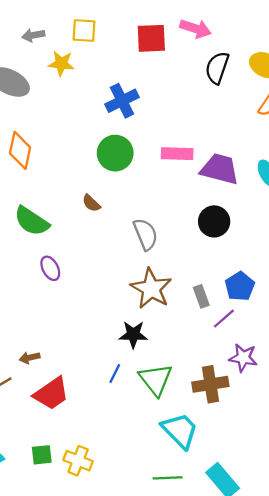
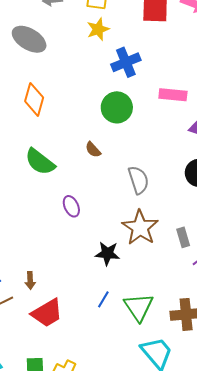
yellow star: (61, 63) -> (98, 29), moved, turned -30
pink rectangle: (177, 154) -> (173, 95), moved
purple ellipse: (50, 268) -> (71, 206), moved
black star: (133, 334) -> (107, 253), moved
brown arrow: (30, 358) -> (30, 280), turned -84

